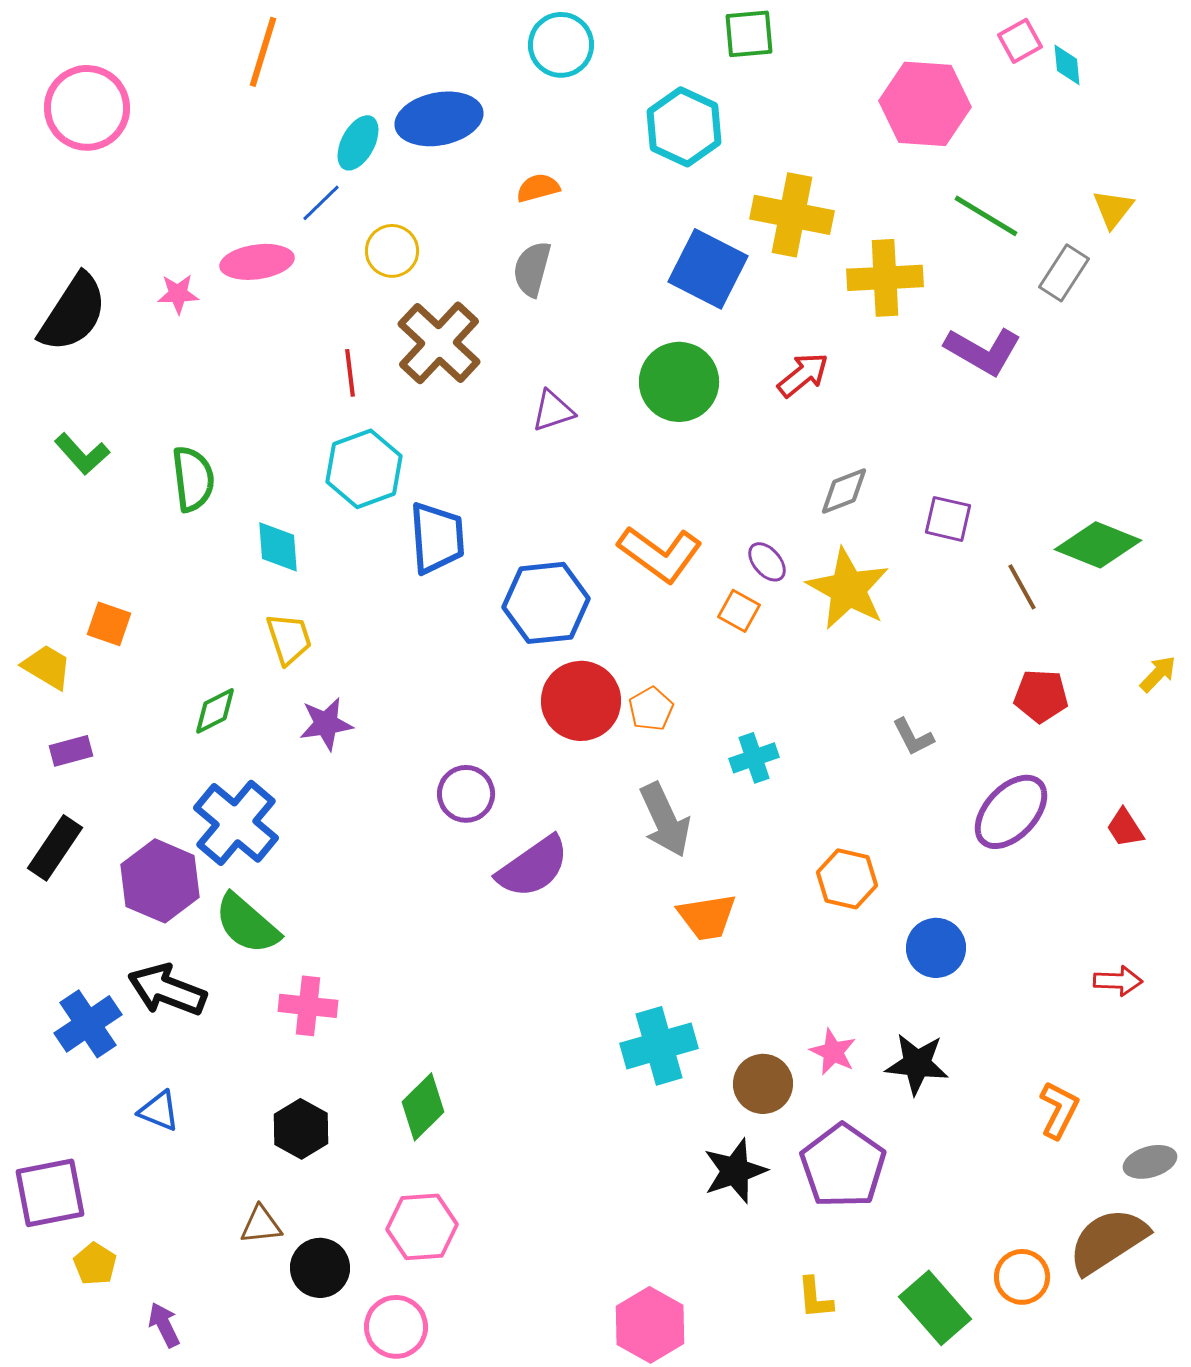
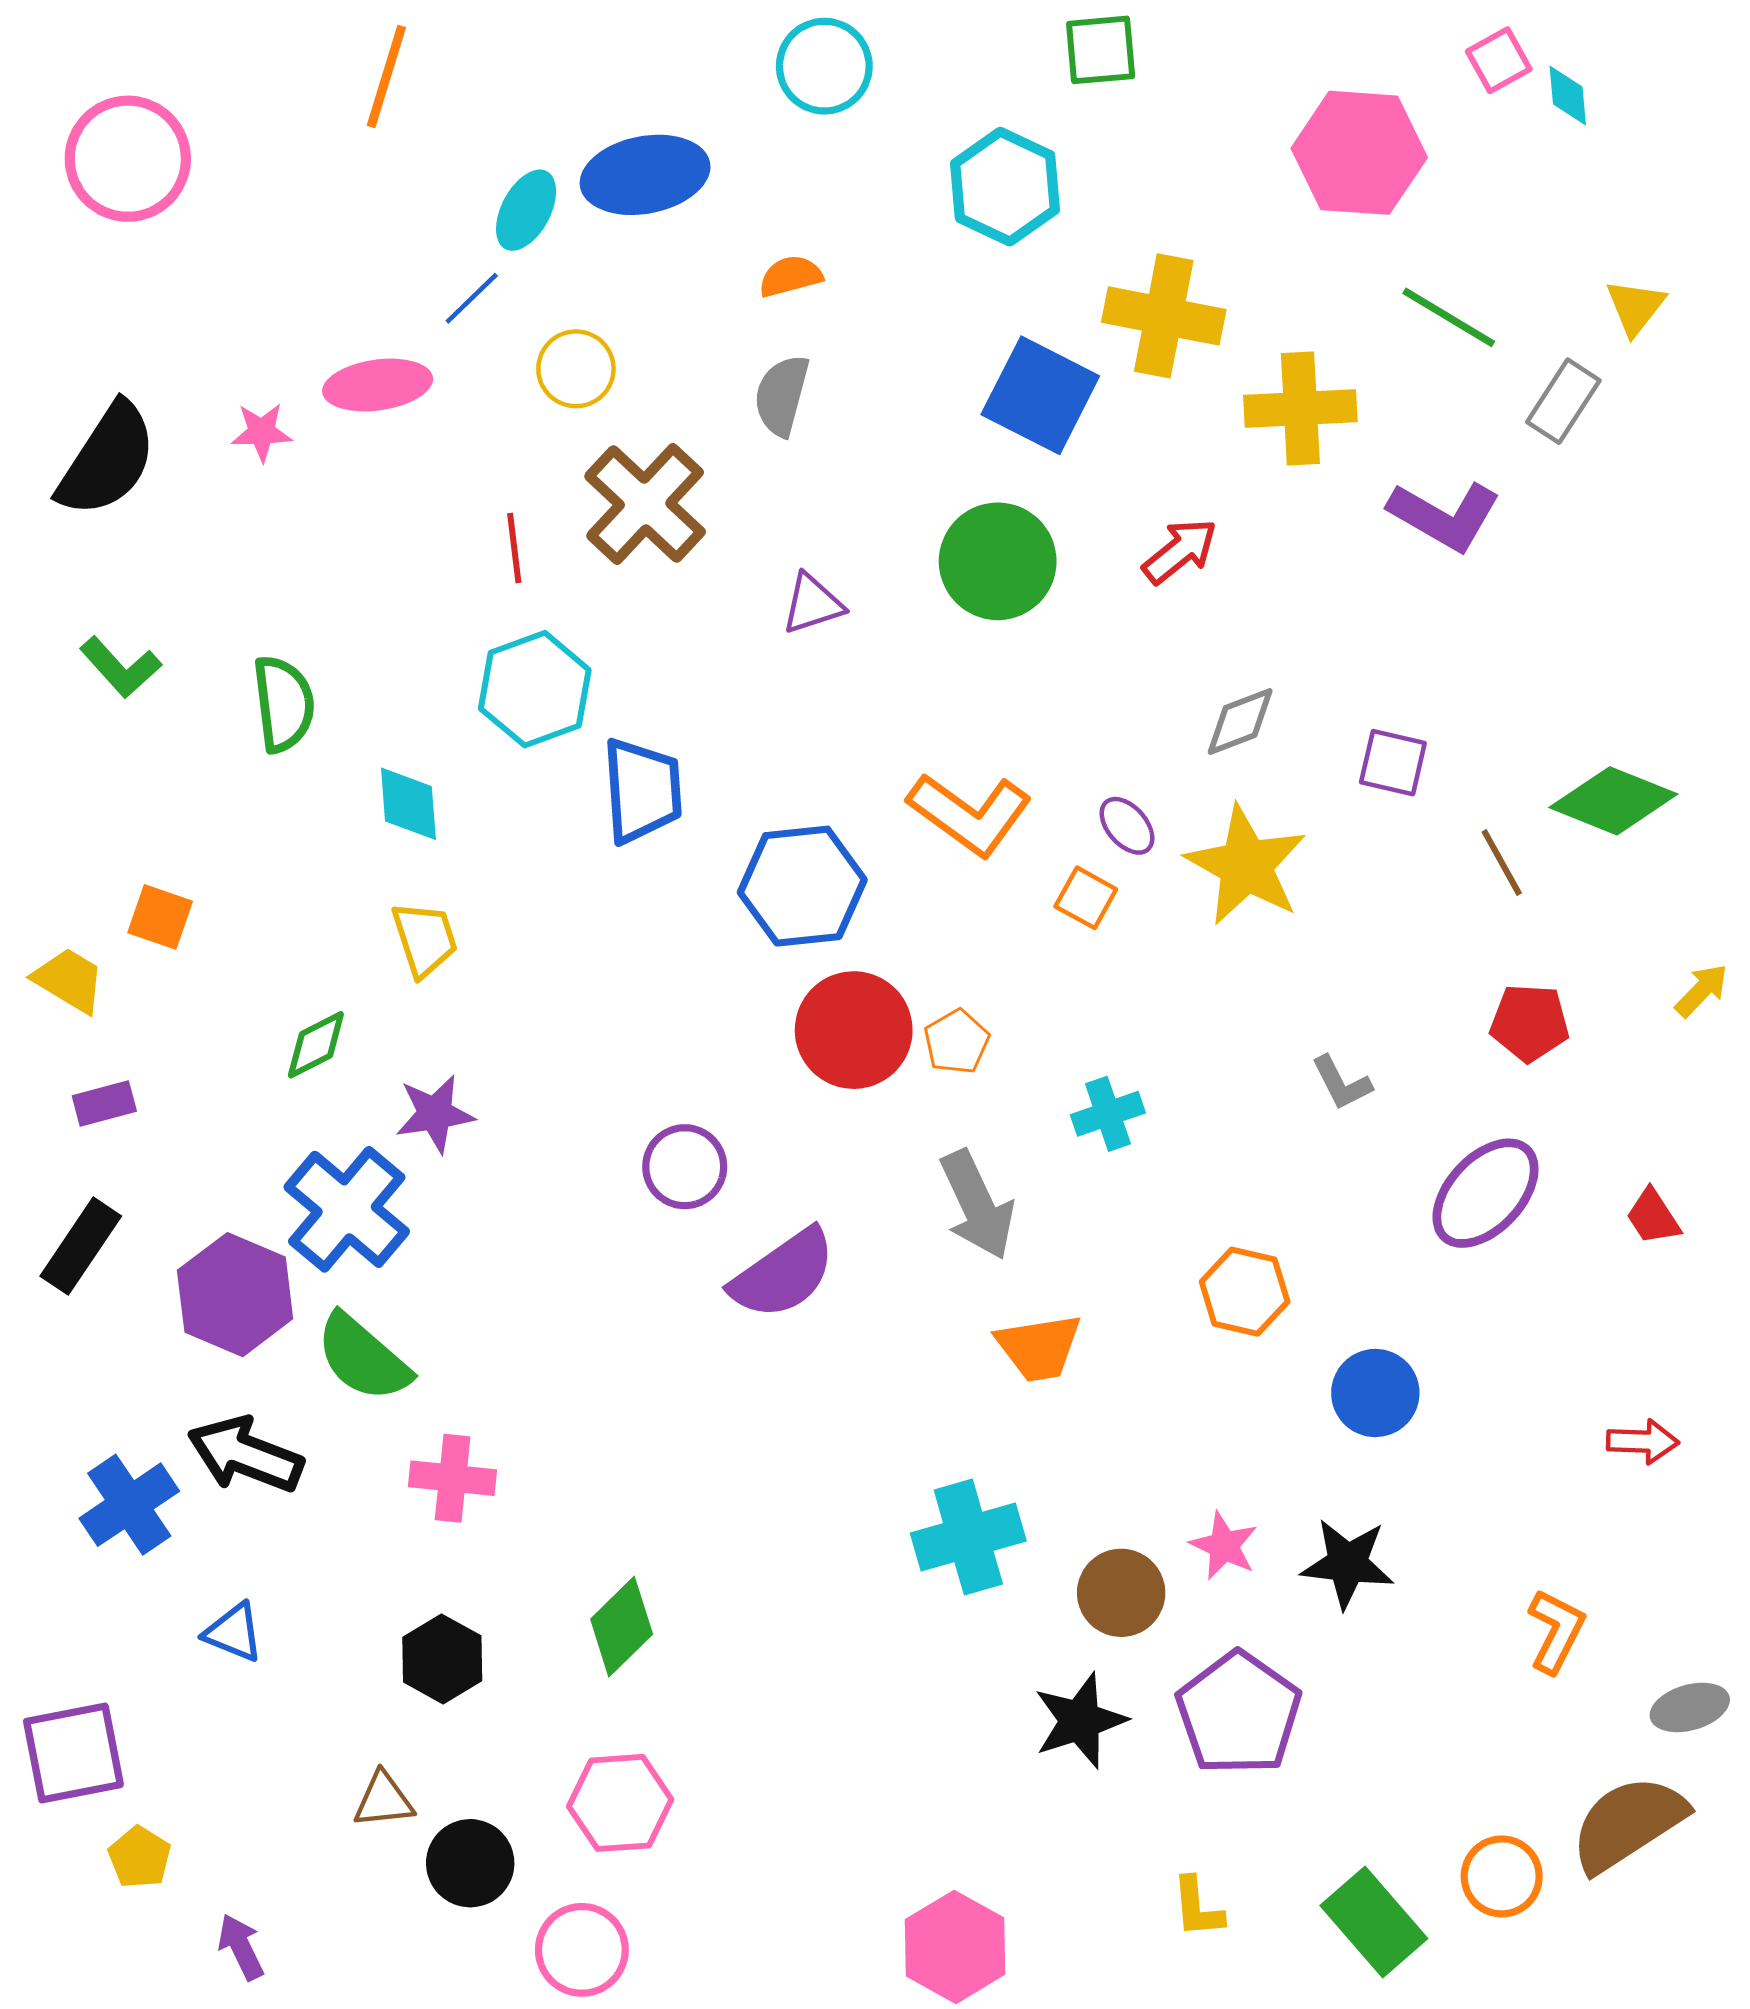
purple star: (326, 724) -> (435, 1114), moved

